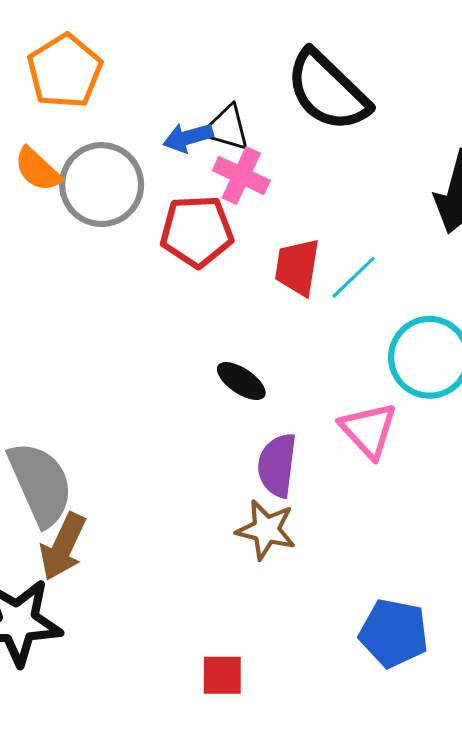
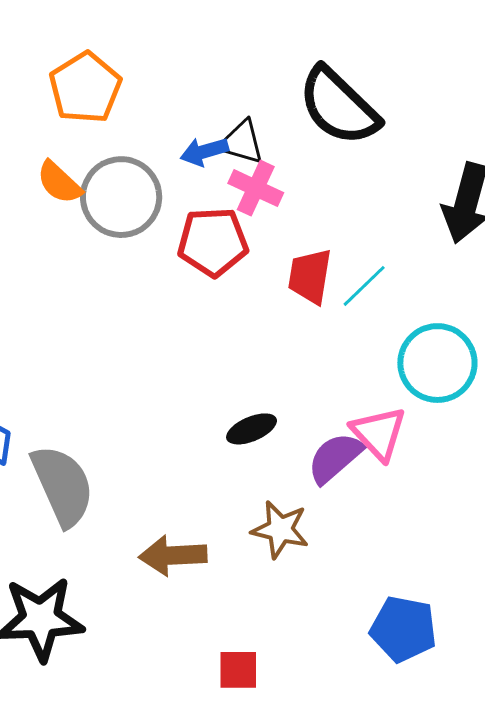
black ellipse: (241, 381) -> (252, 429), moved, turned -57
purple semicircle: (277, 465) -> (335, 458), moved, turned 42
brown arrow: (63, 547) -> (173, 555), moved, turned 62

